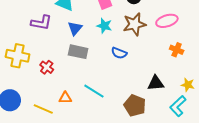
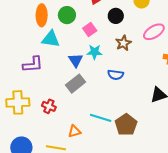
brown star: (135, 24) -> (123, 43), size x0.7
blue triangle: (75, 28) -> (76, 60), moved
gray rectangle: (78, 52) -> (75, 84), turned -36
brown pentagon: (135, 106) -> (126, 125), moved, turned 30

